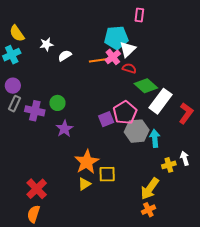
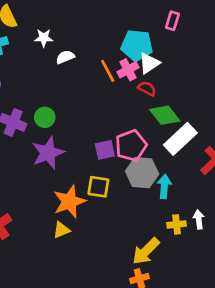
orange line: (98, 60) -> (108, 71), turned 60
purple star: (64, 129) -> (48, 153), size x1.4
yellow square: (107, 174) -> (98, 187), moved

